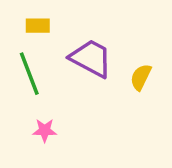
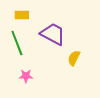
yellow semicircle: (141, 77) -> (74, 58), moved

